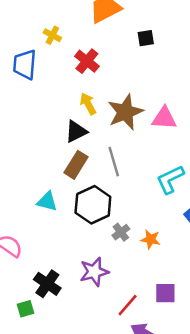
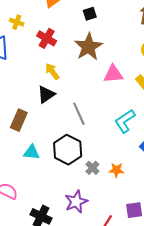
brown star: (125, 112) -> (88, 47), moved
brown rectangle: (76, 165) -> (19, 120), moved

